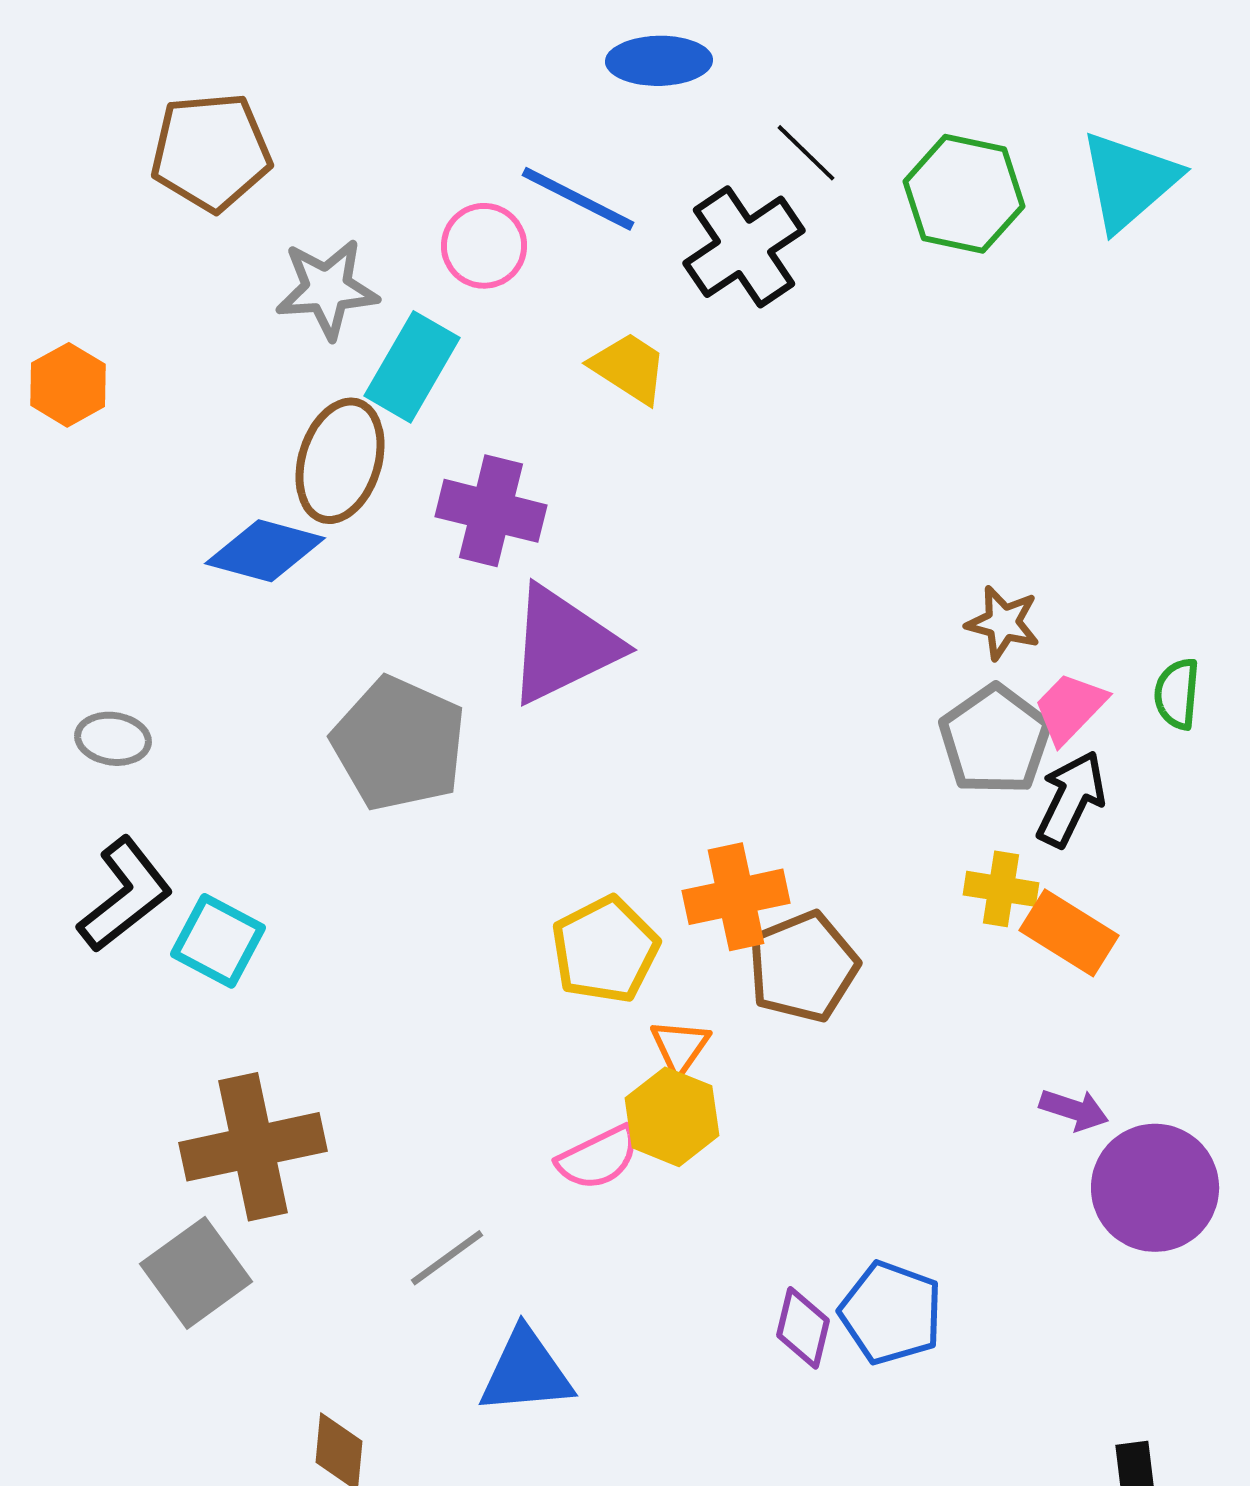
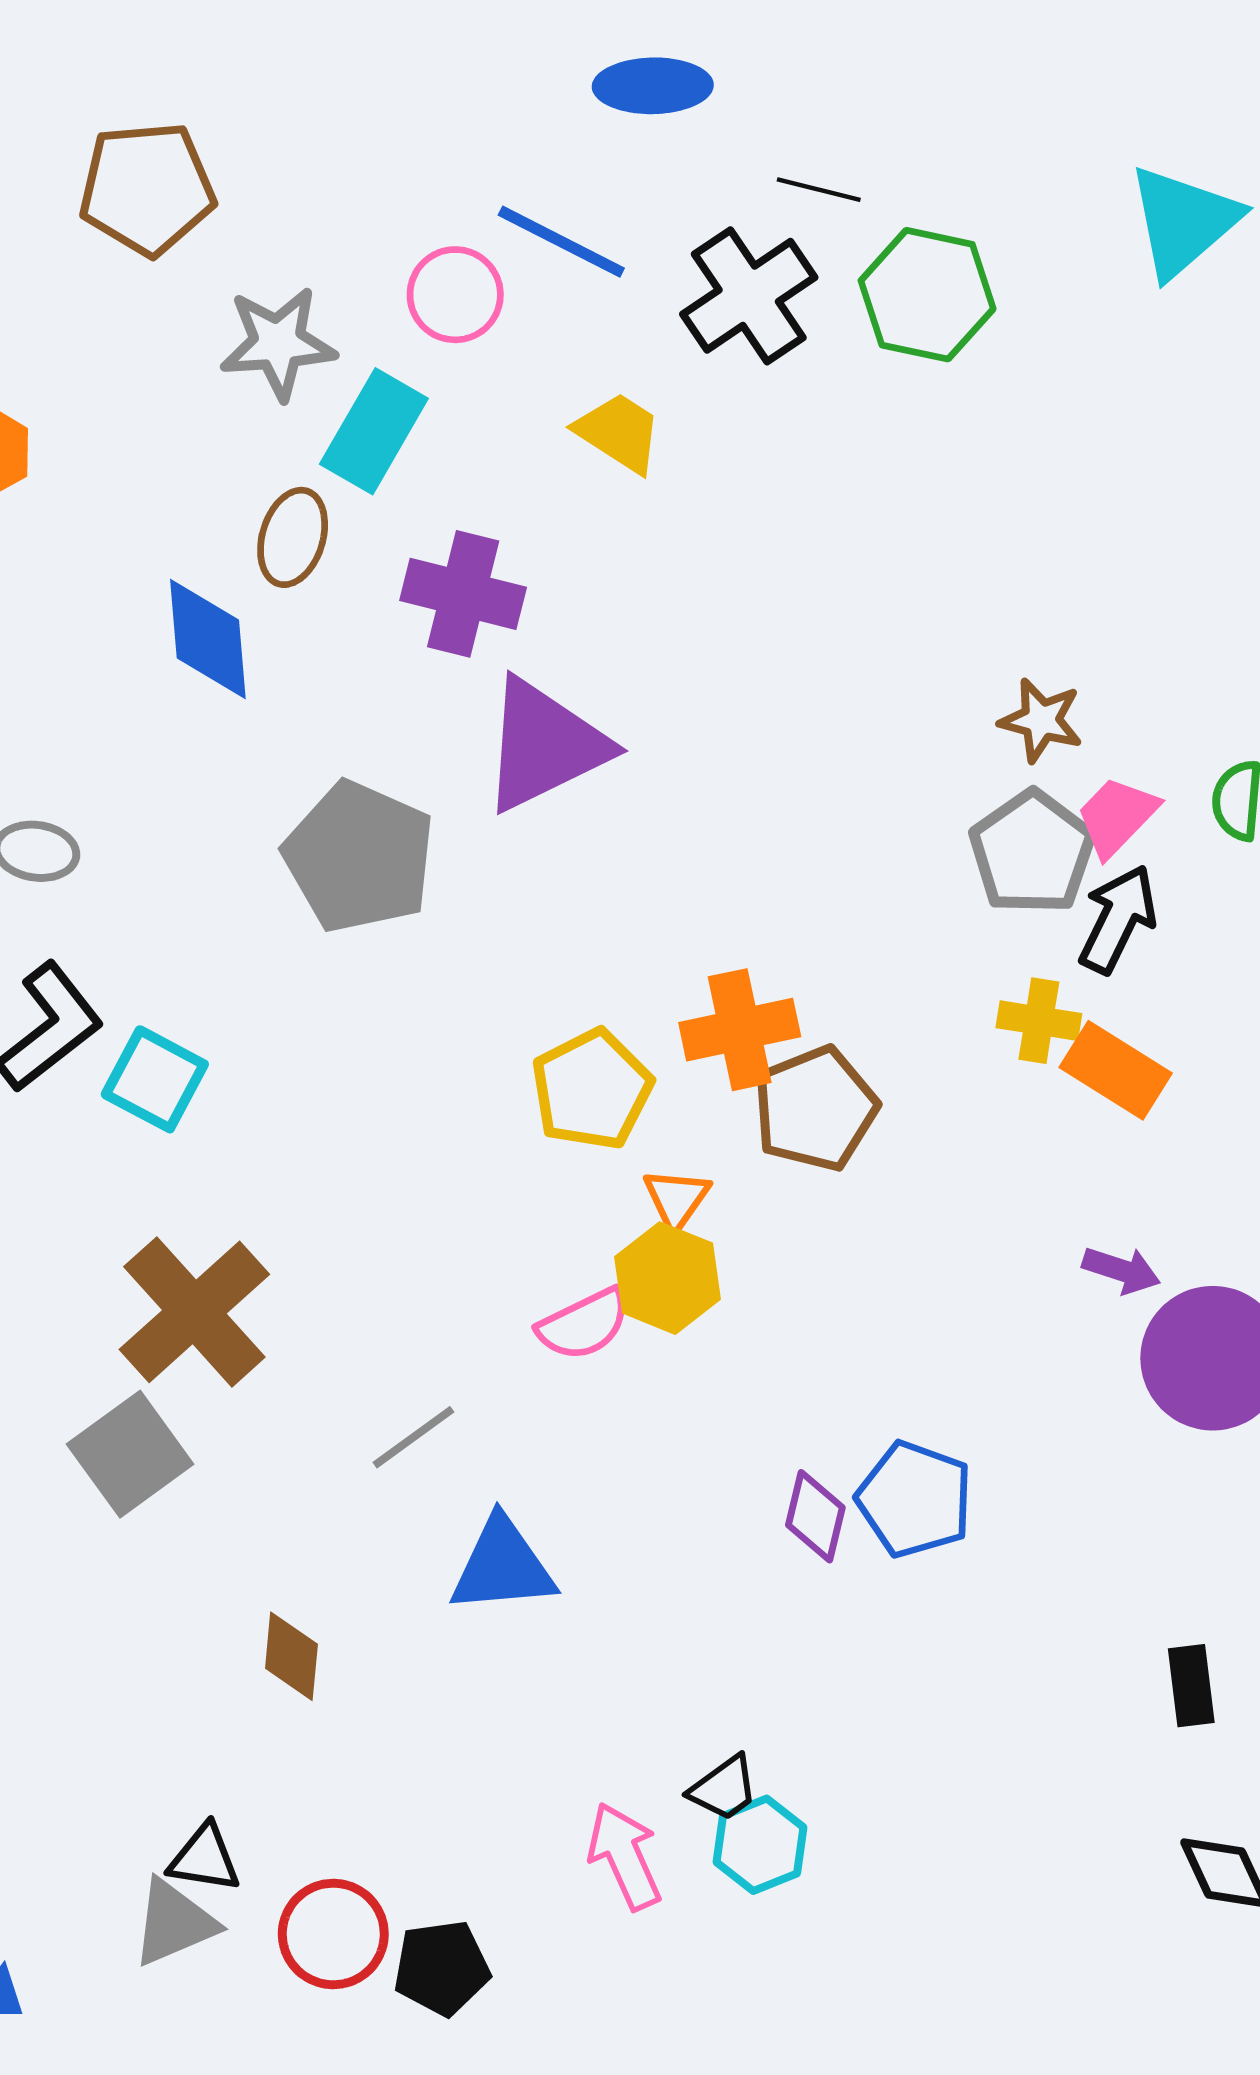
black line: (806, 153) -> (819, 190), turned -30
green hexagon: (964, 194) -> (927, 295), moved
brown ellipse: (340, 461) -> (293, 537), size x0.7
blue diamond: (265, 551) -> (208, 639), turned 70
brown cross: (253, 1147) -> (194, 1312), turned -30

